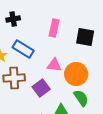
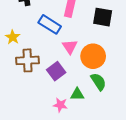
blue rectangle: (23, 49) -> (50, 24), moved
pink triangle: (54, 65) -> (70, 47), turned 49

